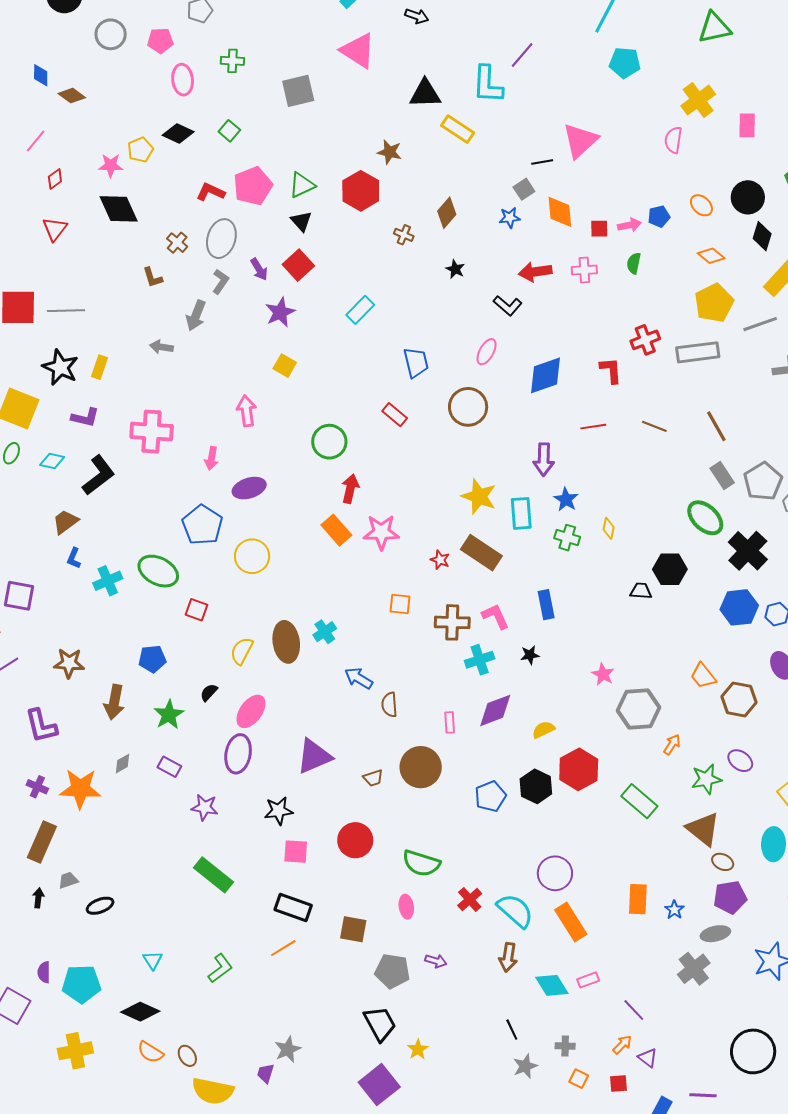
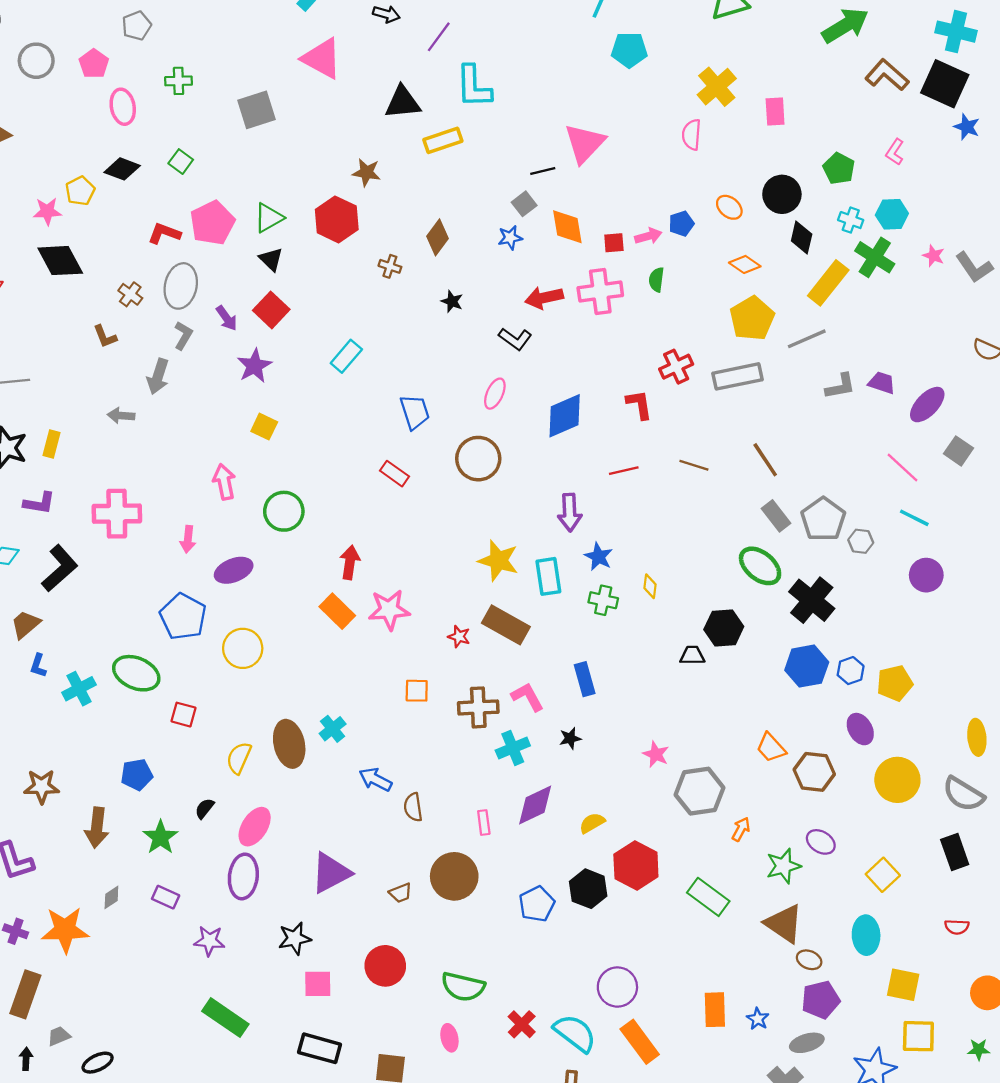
pink pentagon: (160, 41) -> (94, 64), turned -30
purple line: (522, 55) -> (439, 37), moved
yellow rectangle: (458, 129) -> (443, 140), turned -48
pink cross: (584, 270) -> (600, 292), size x1.5
green circle: (329, 442) -> (284, 511), moved

